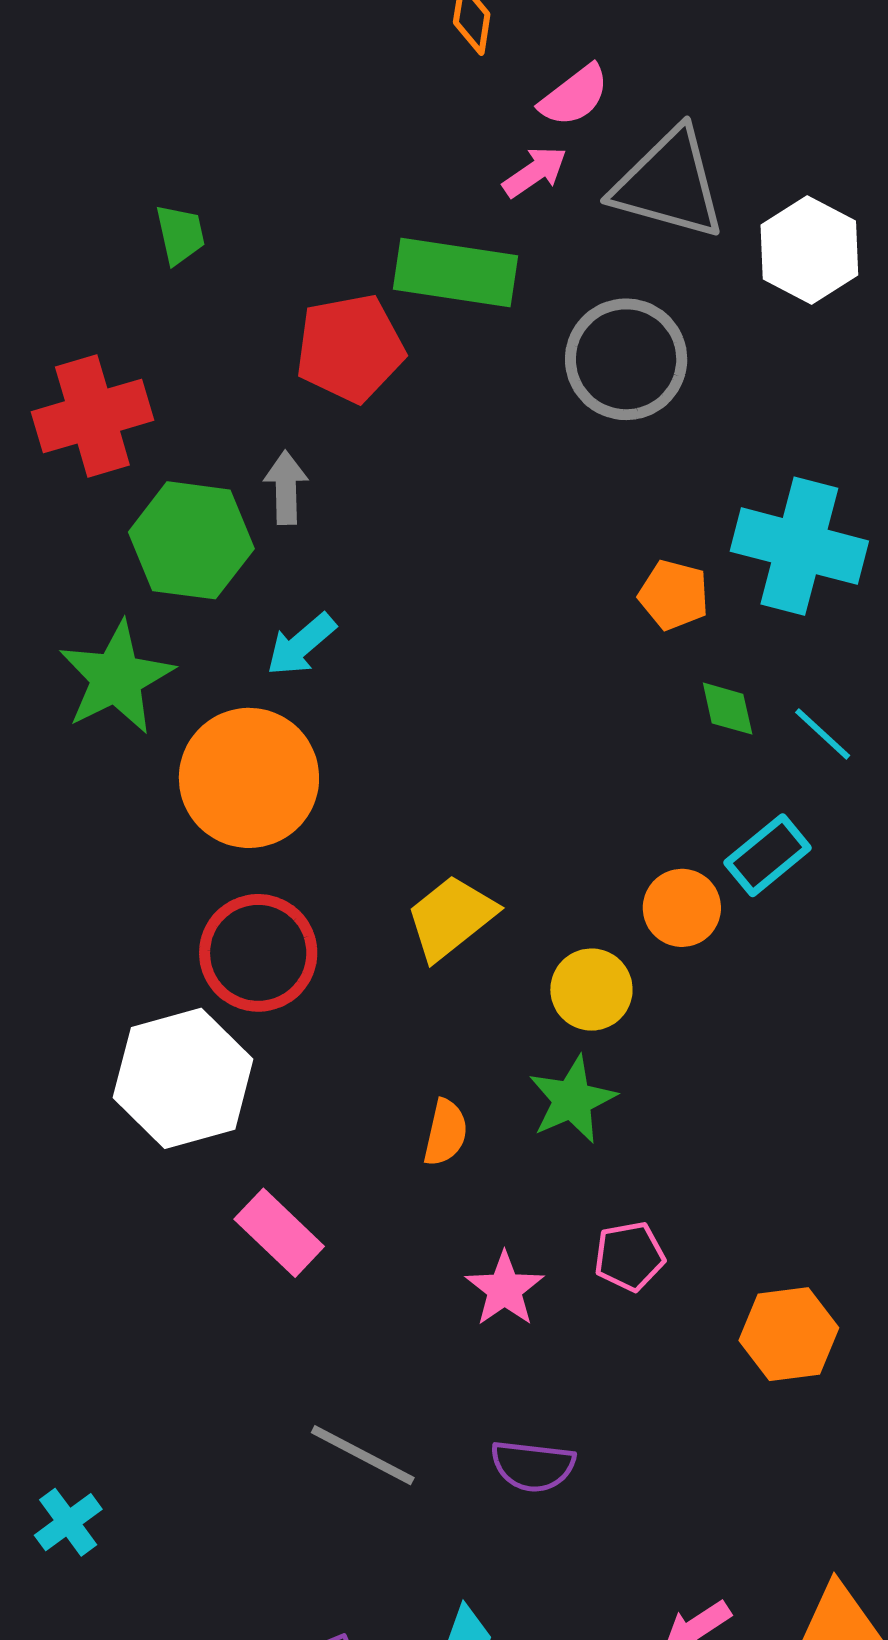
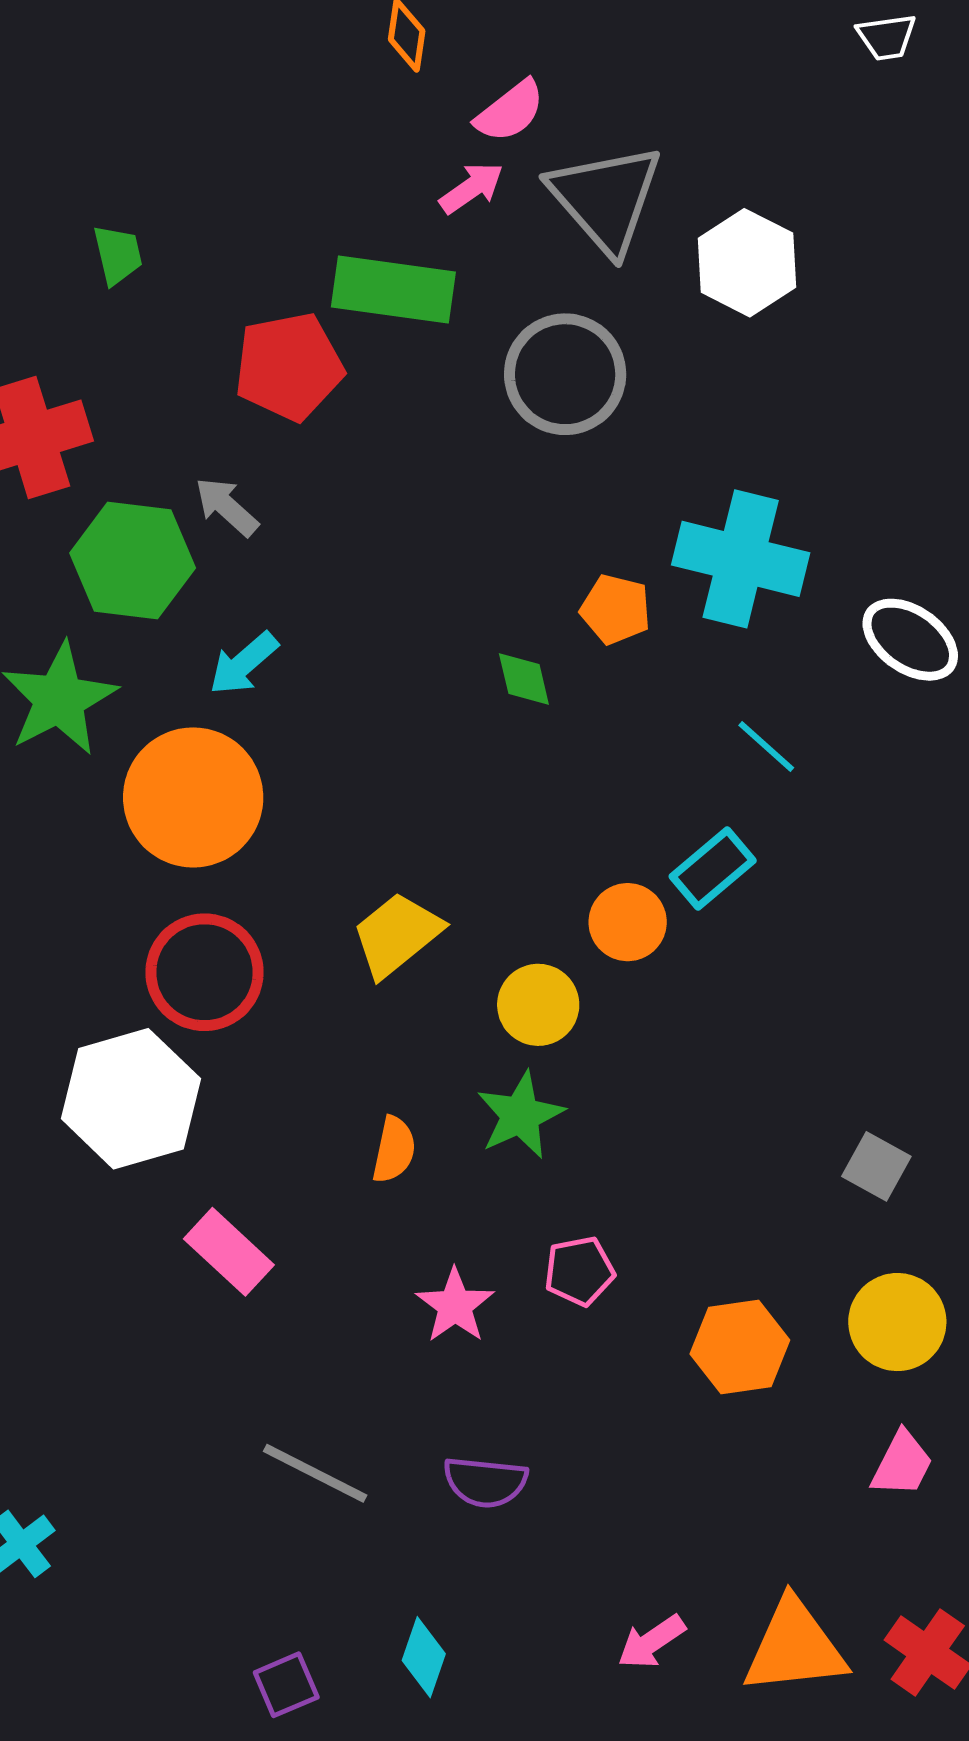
gray triangle: (669, 184) -> (606, 198), turned 34
gray arrow: (286, 488) -> (227, 507), turned -46
green diamond: (728, 709) -> (524, 679), moved

